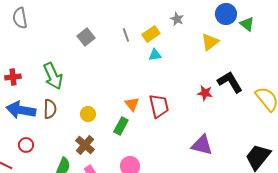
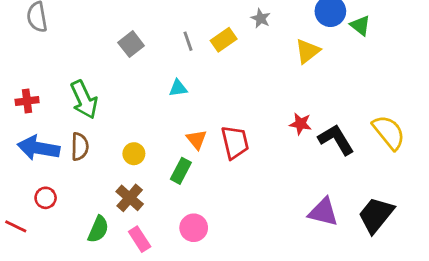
cyan triangle: (155, 55) -> (178, 88), moved
black L-shape: (230, 82) -> (336, 139), moved
purple triangle: (202, 145) -> (323, 212), moved

